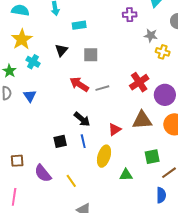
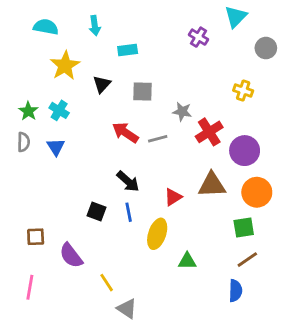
purple cross: (130, 15) -> (198, 37), turned 32
gray star: (151, 36) -> (182, 112), moved
yellow star: (22, 39) -> (65, 66), moved
cyan cross: (33, 62) -> (59, 110), moved
black square: (60, 141) -> (97, 212), turned 32
green square: (152, 157) -> (244, 228), moved
yellow line: (71, 181) -> (107, 283), moved

